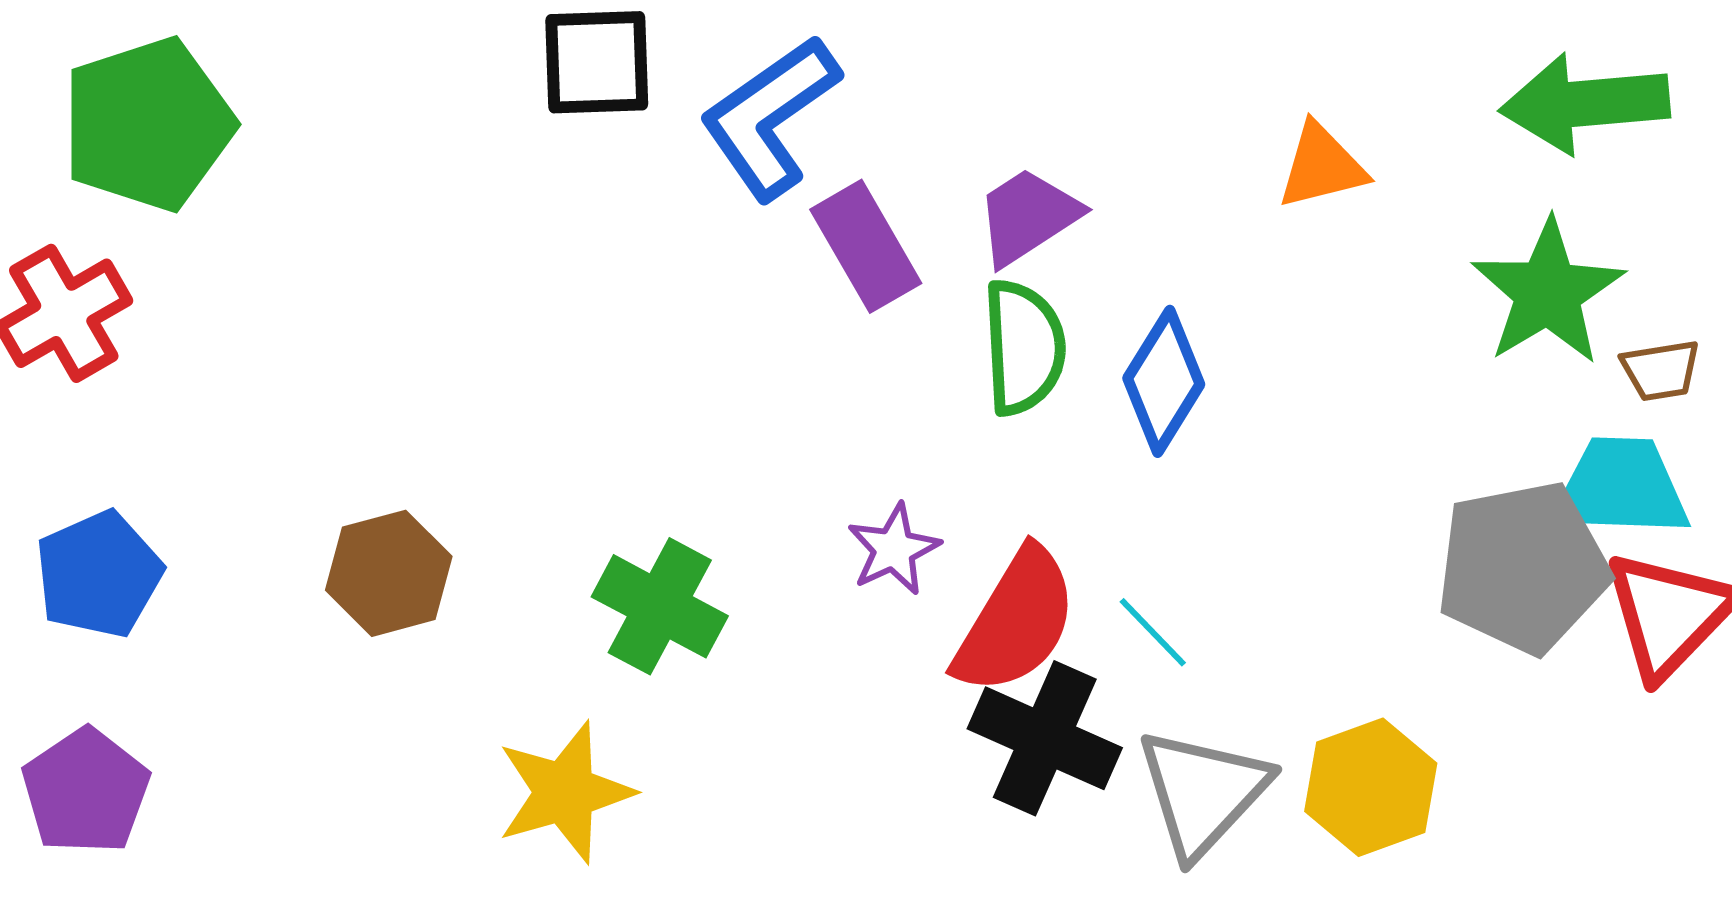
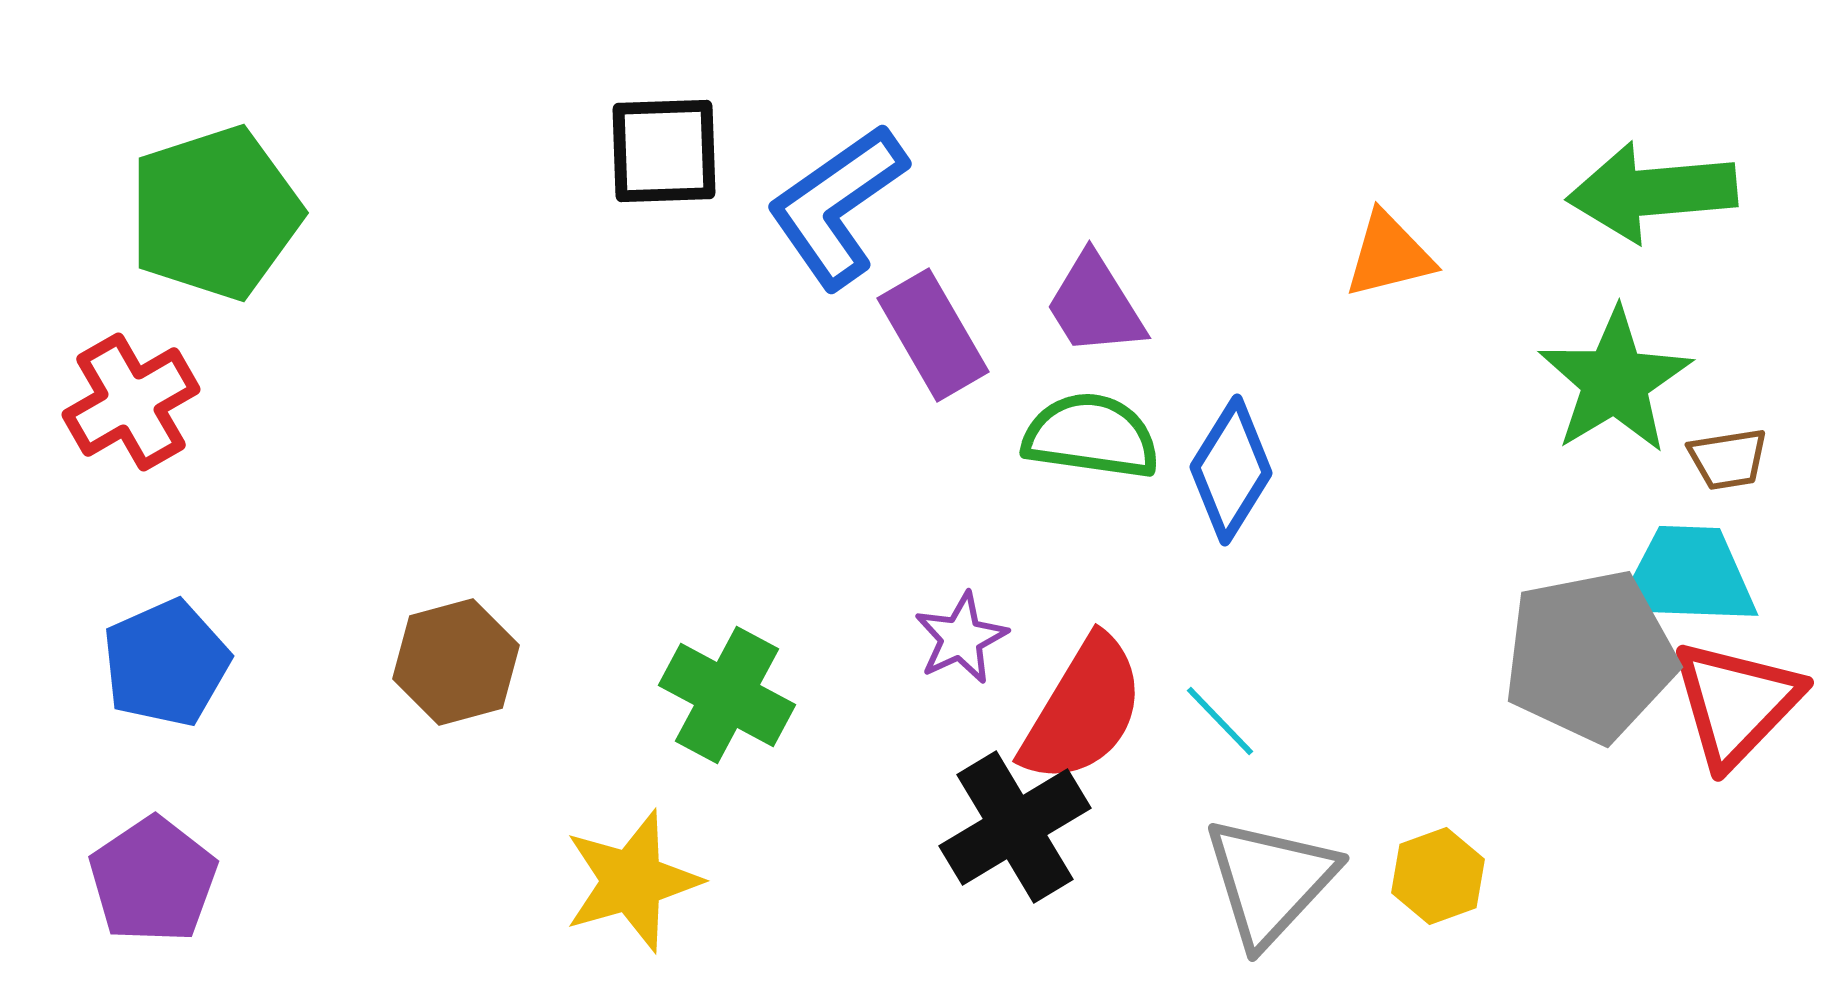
purple trapezoid: (1028, 216) -> (1095, 305), turned -89
green semicircle: (1024, 347) -> (1091, 436), turned -79
black cross: (1045, 738) -> (1015, 827), moved, turned 35
yellow hexagon: (1371, 787) -> (1438, 876), size x0.7

